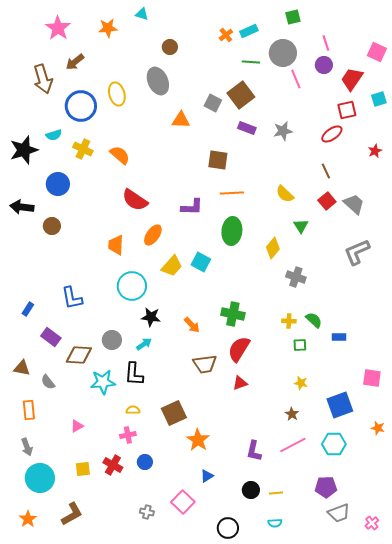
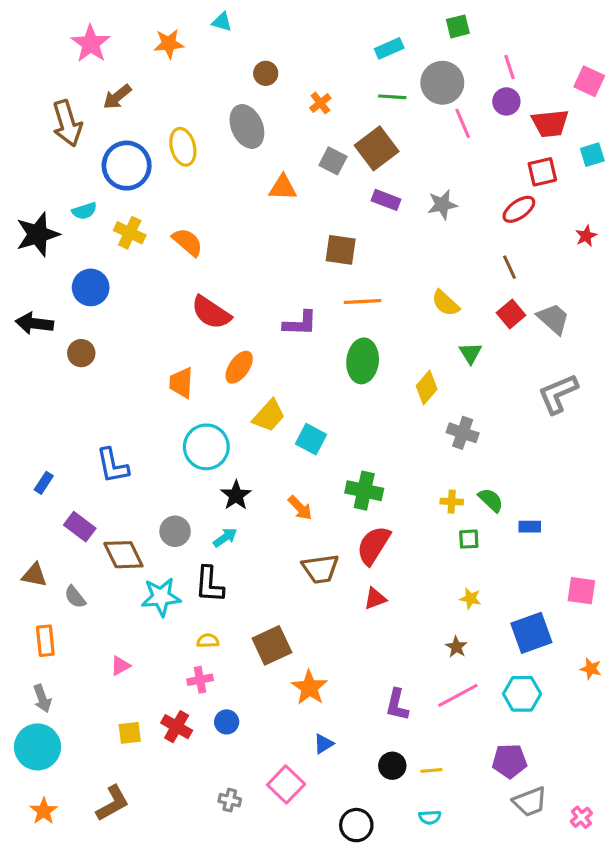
orange cross: (226, 35) -> (320, 103), moved
red trapezoid: (352, 79) -> (550, 123), turned -130
cyan square: (201, 262) -> (311, 439), moved
black star: (151, 317) -> (236, 495), turned 30
brown diamond: (79, 355) -> (123, 555), turned 60
cyan circle: (40, 478) -> (38, 747), moved

